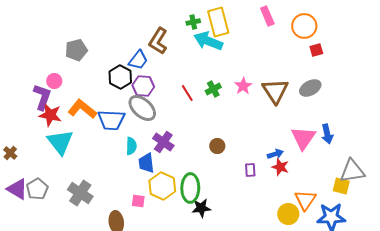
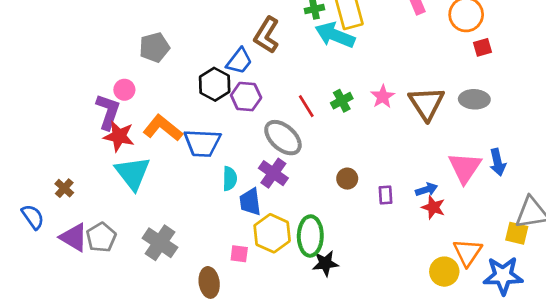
gray ellipse: (310, 88) -> (474, 99), turned 30
gray ellipse: (142, 108) -> (283, 138), moved
purple rectangle: (250, 170) -> (385, 195), moved

